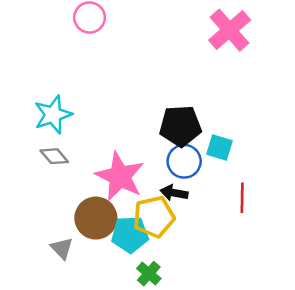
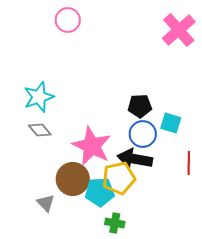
black pentagon: (180, 126) -> (140, 106), size x0.7
black arrow: (174, 193) -> (135, 159), size x1.6
green cross: (149, 274) -> (115, 223), turned -30

